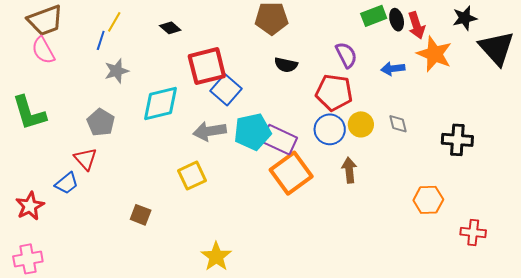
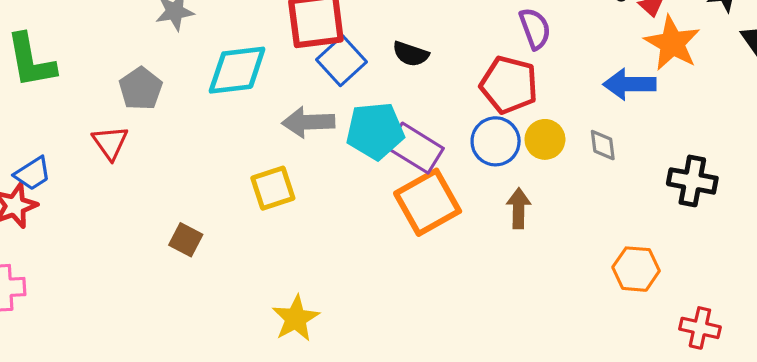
black semicircle: (286, 65) -> (411, 54), moved
blue arrow: (393, 69) -> (629, 84), moved, size x1.4
blue trapezoid: (67, 183) -> (33, 174), moved

